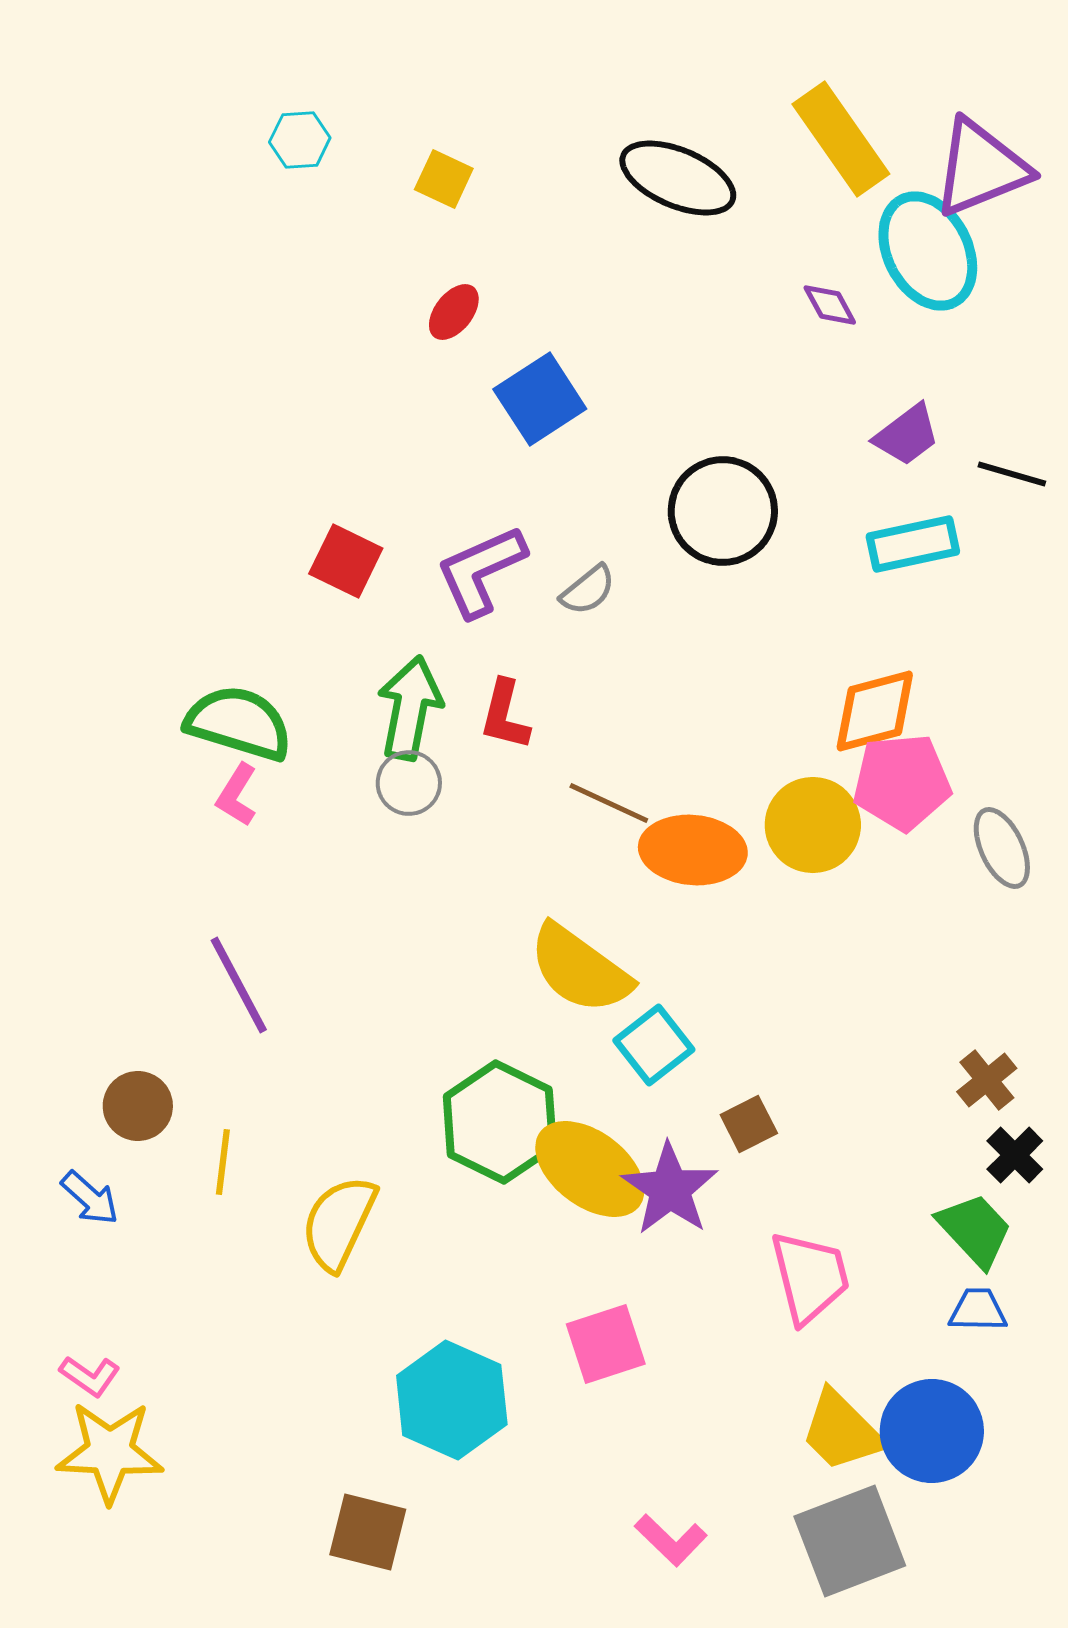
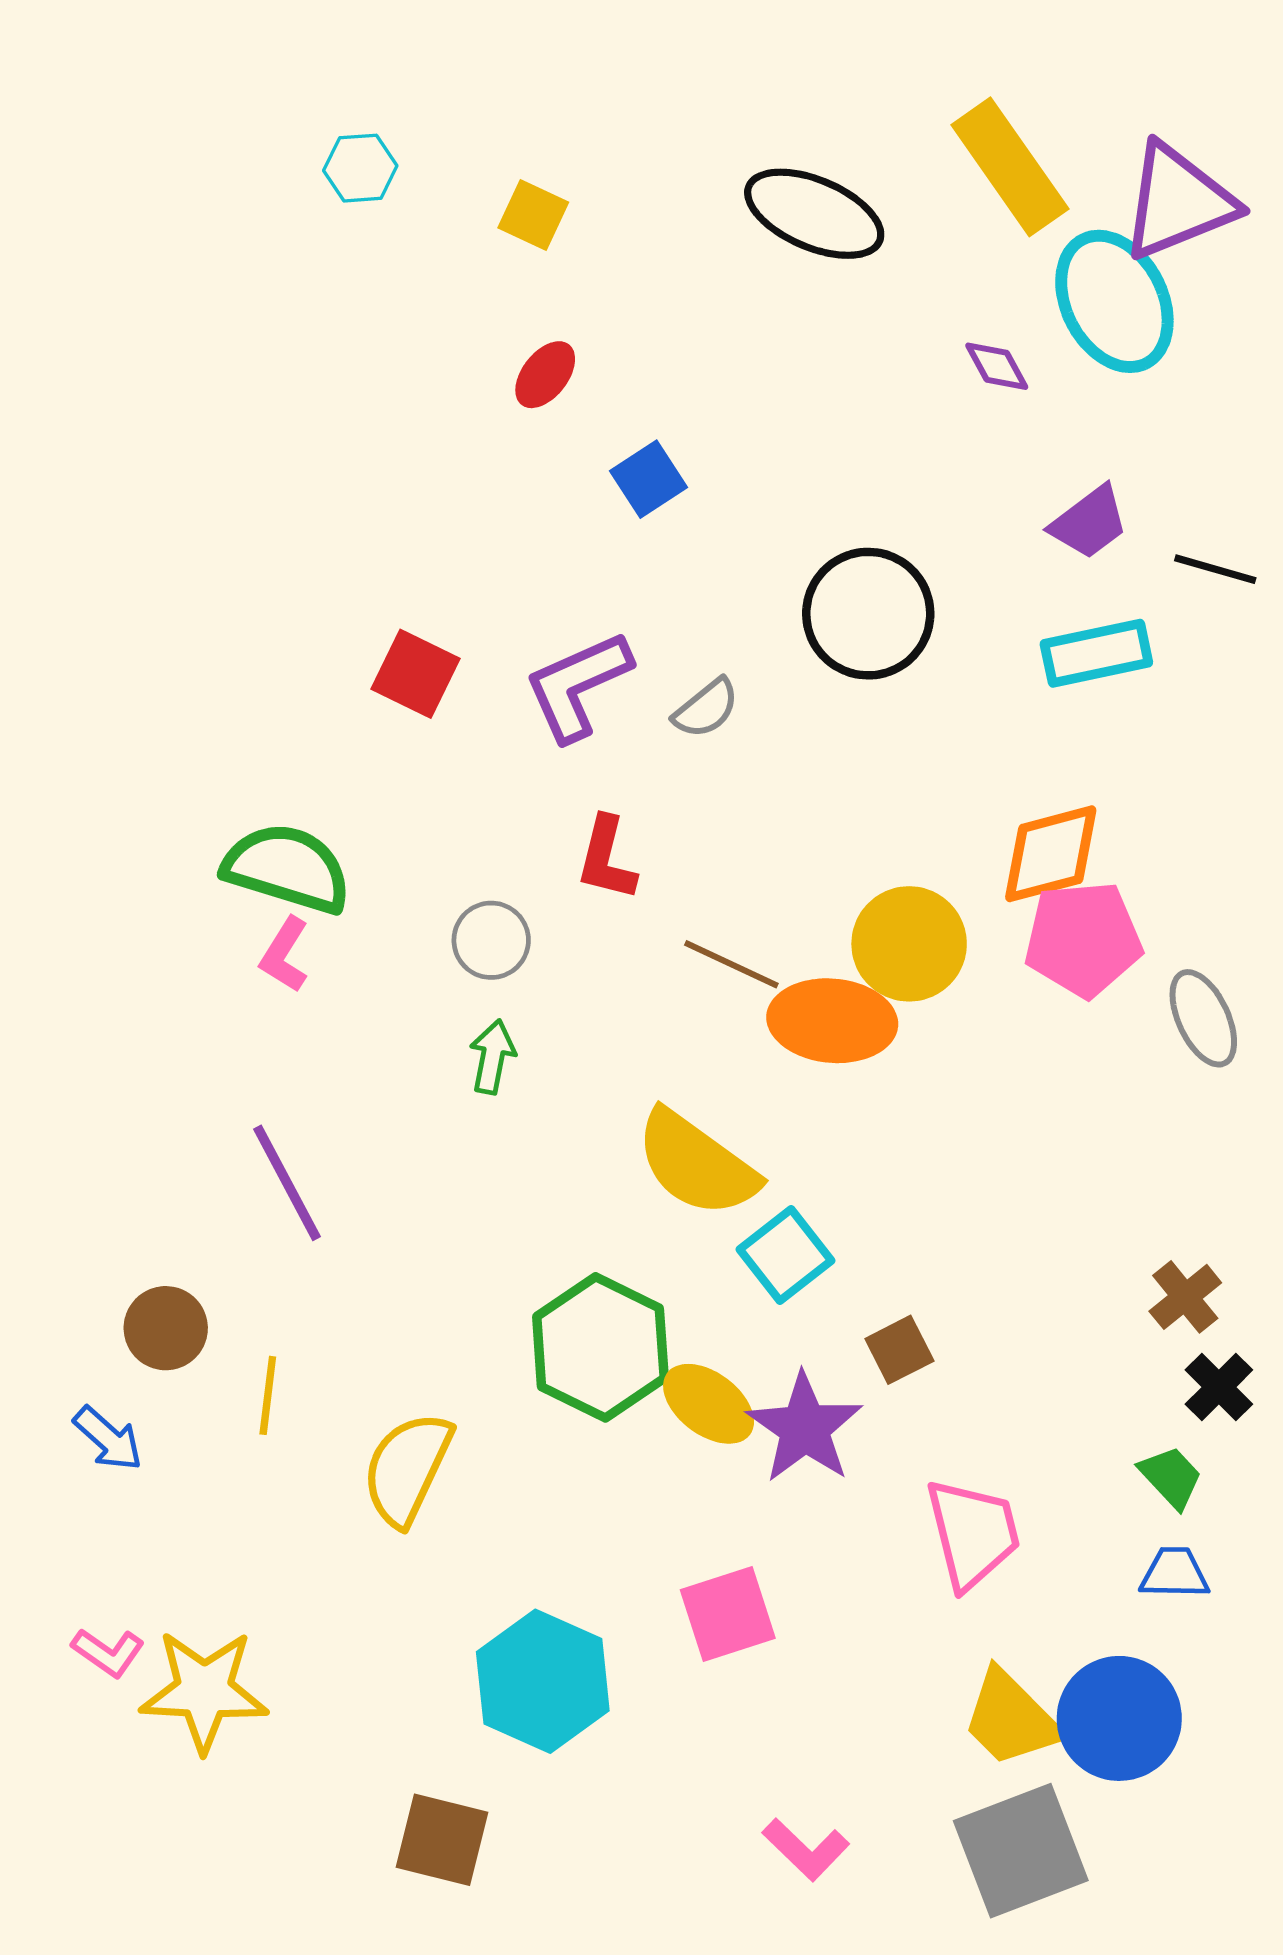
blue square: (540, 399) -> (648, 479), size x0.7
green arrow: (410, 708) -> (492, 1057), moved, size x0.6
yellow circle: (813, 825) -> (909, 944), moved
yellow ellipse: (590, 1169) -> (709, 1404), size x0.7
green trapezoid: (975, 1230) -> (1171, 1477), size x0.7
yellow star: (110, 1452) -> (204, 1691), moved

